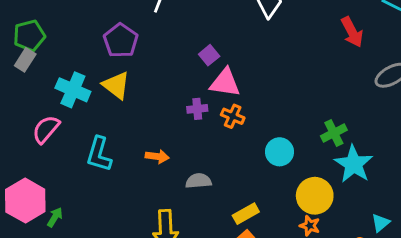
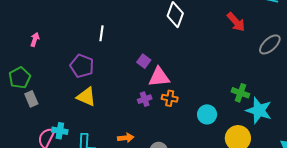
gray rectangle: (25, 60) -> (31, 99), moved, turned -42
cyan cross: (73, 90) -> (60, 131), moved, size x0.7
green cross: (334, 133) -> (240, 93), turned -30

